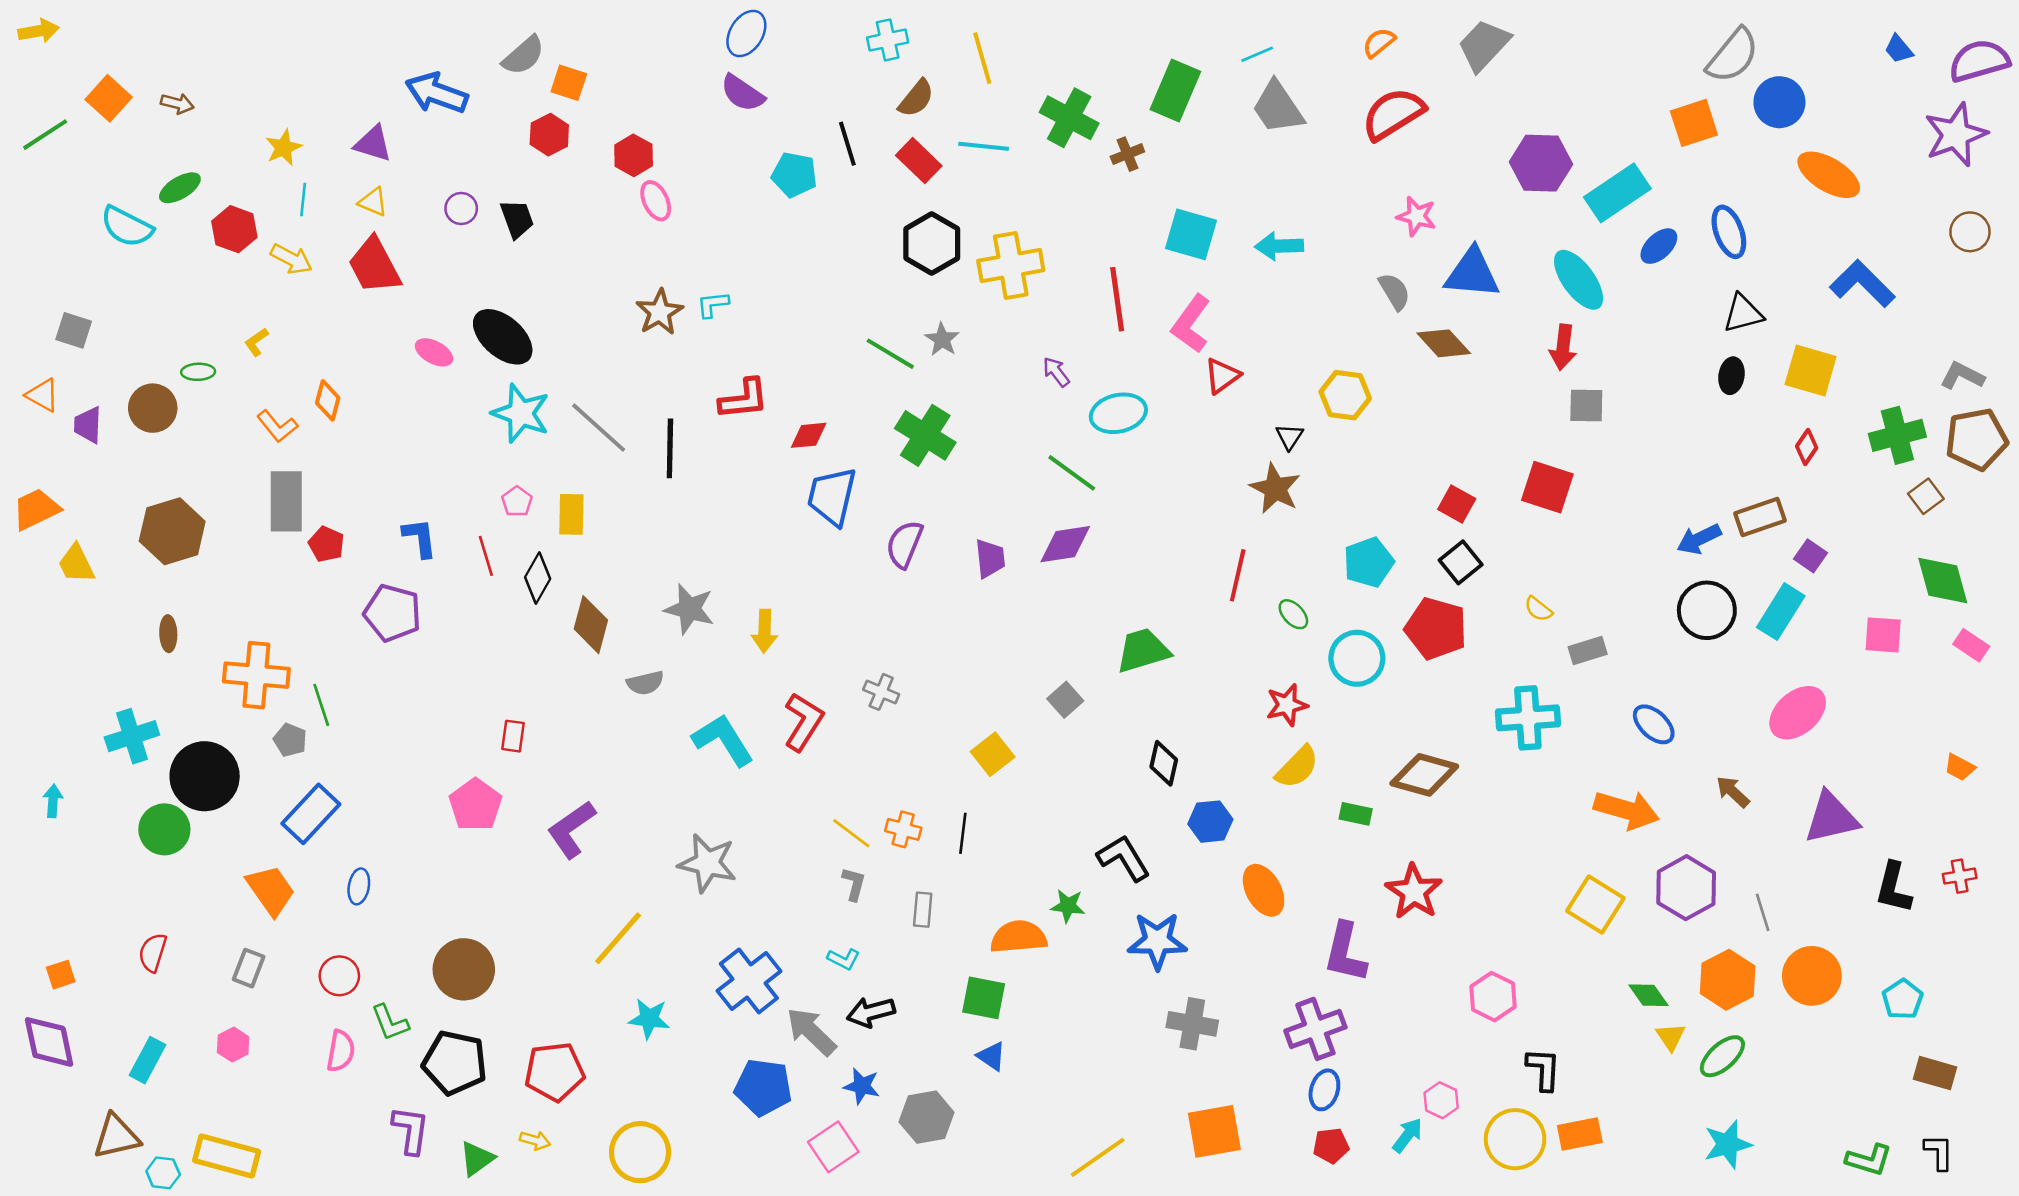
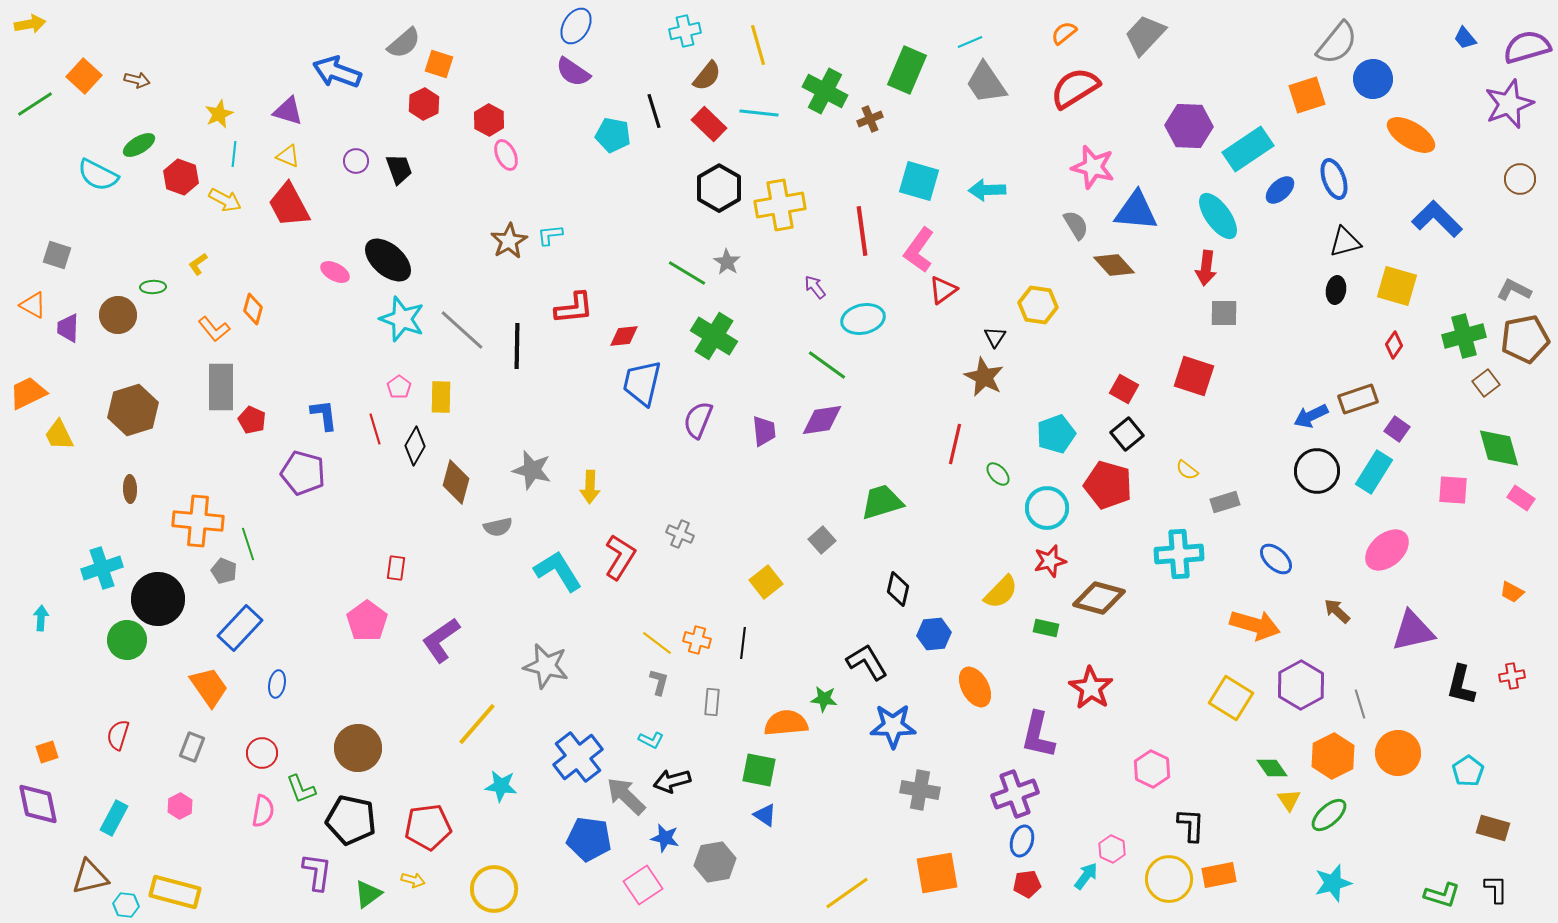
pink star: (1417, 216) -> (1093, 167), size x1.4
red star: (1287, 705) -> (1050, 561), moved

